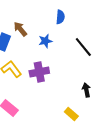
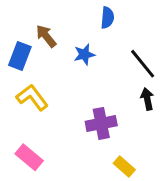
purple cross: (39, 72) -> (101, 123), moved
black arrow: (86, 90) -> (147, 99), moved

